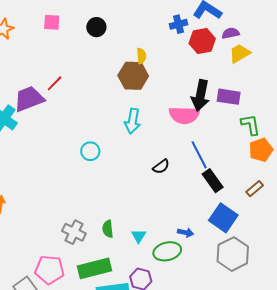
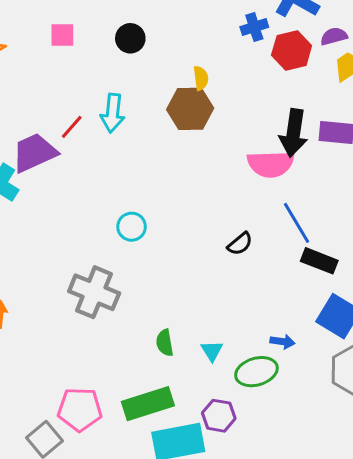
cyan arrow: (133, 121) -> (113, 113), moved
black rectangle: (213, 181) -> (319, 261), turned -30
gray cross: (74, 232) -> (94, 292), moved, size x1.4

